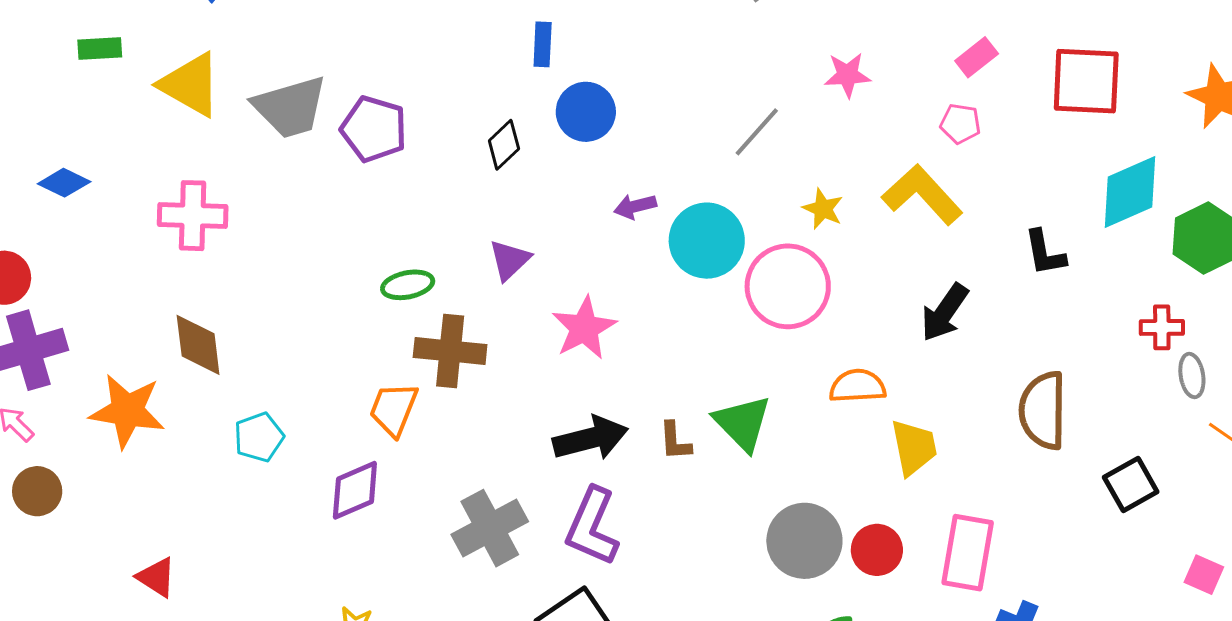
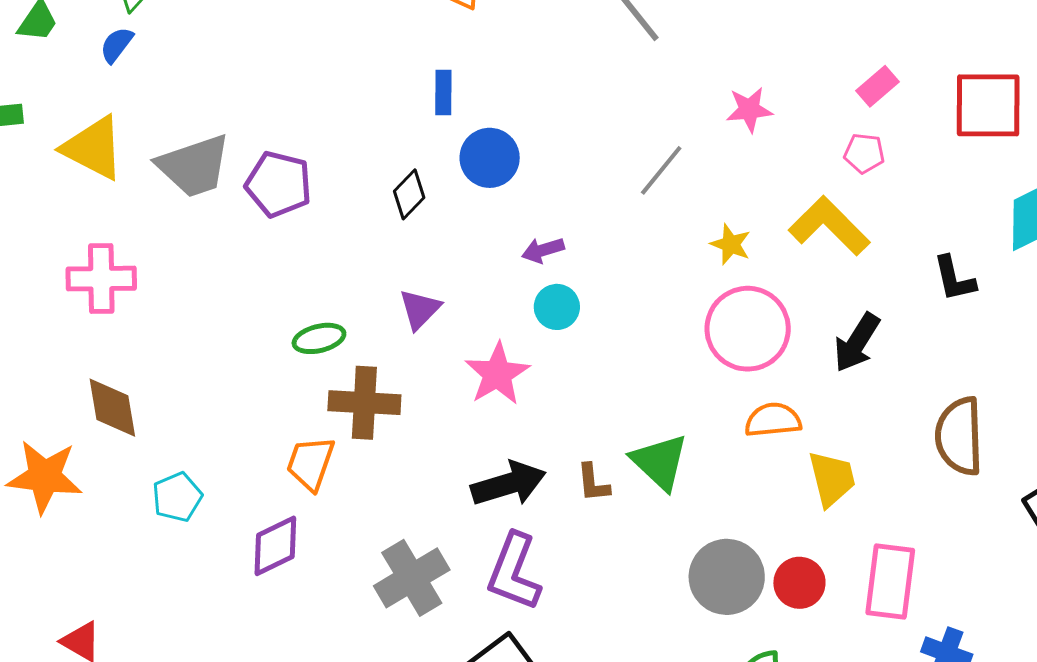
cyan circle: (707, 241) -> (557, 307), moved, size x0.6
pink circle: (788, 286) -> (748, 329), moved

